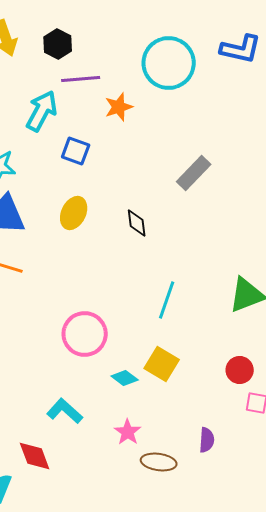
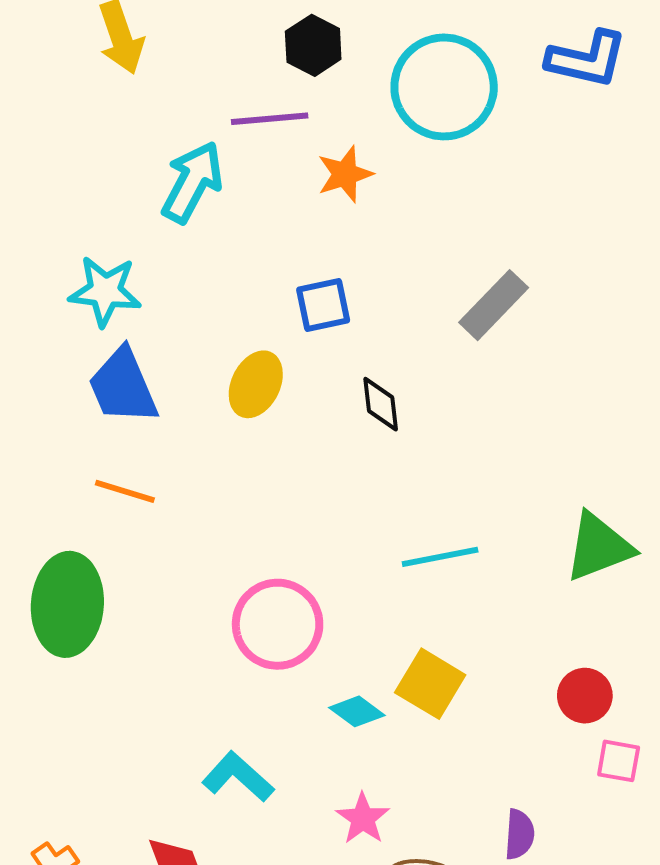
black hexagon: (58, 44) -> (313, 45), moved
blue square: (76, 151) -> (323, 305), moved, turned -32
cyan line: (167, 300) -> (440, 557), turned 60

